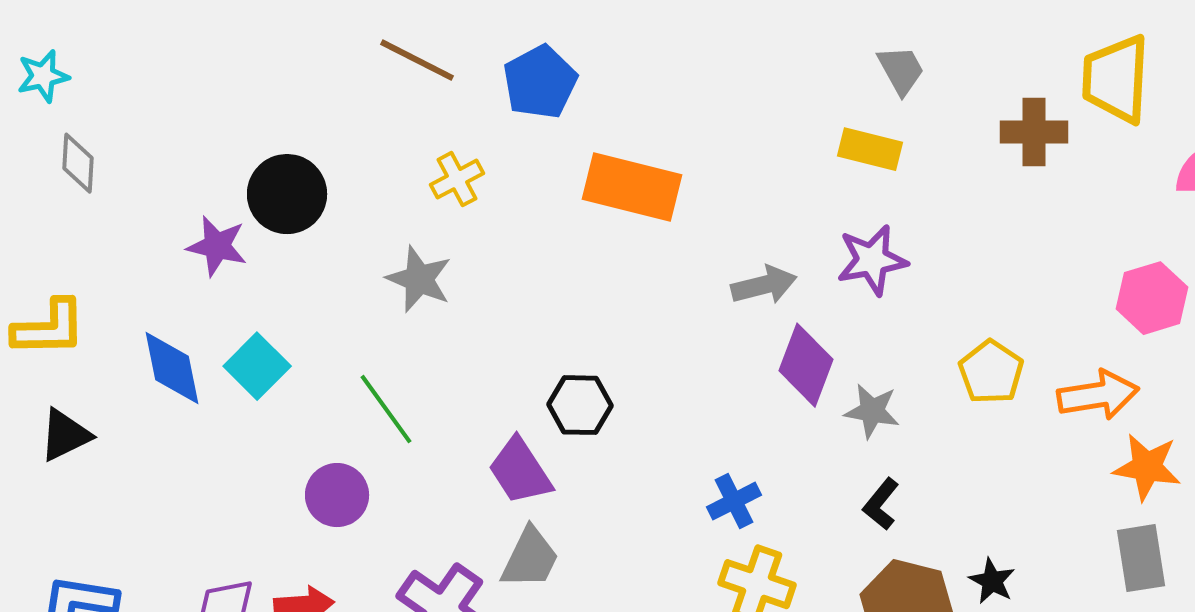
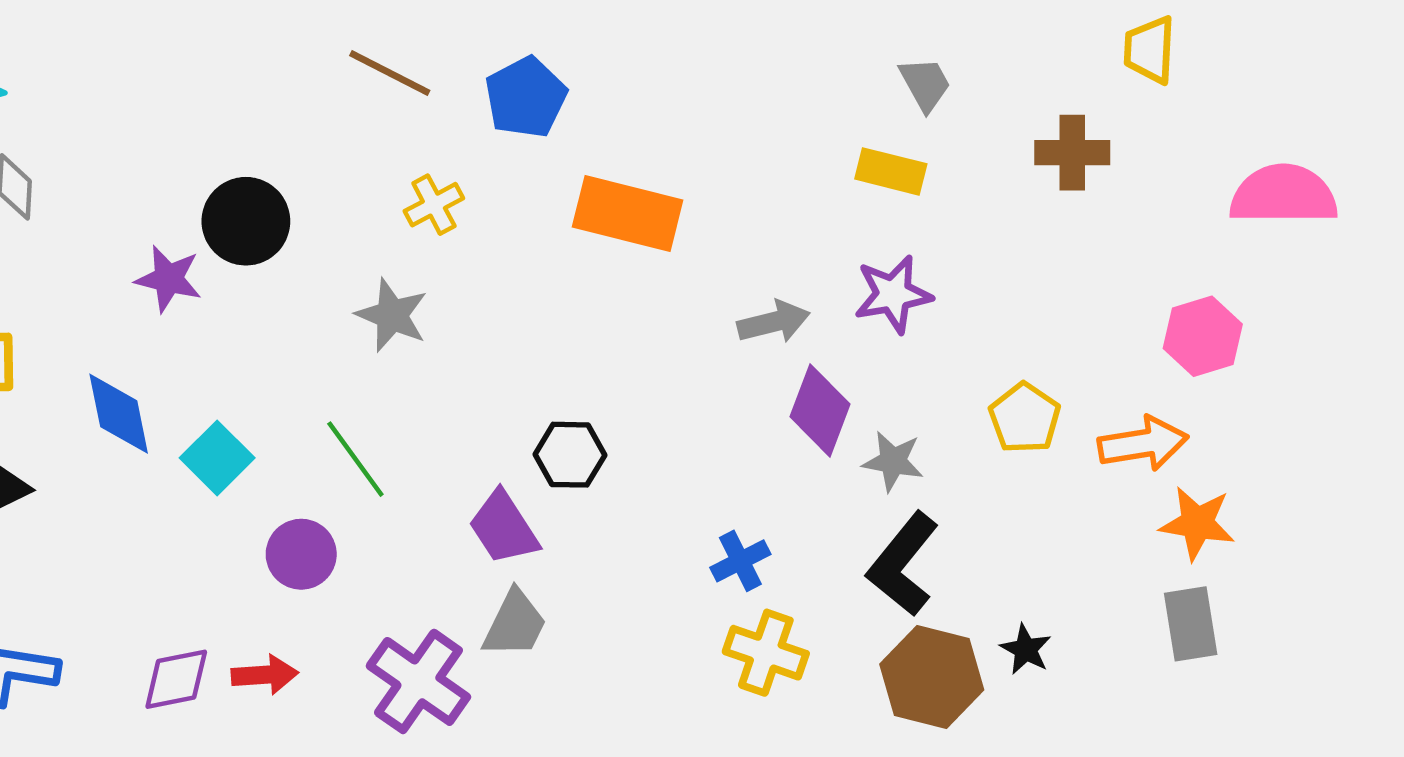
yellow trapezoid: (1116, 79) -> (1150, 50), moved, size x0.7
cyan square: (257, 366) -> (217, 458), moved
black L-shape: (881, 504) -> (903, 564), size x1.8

